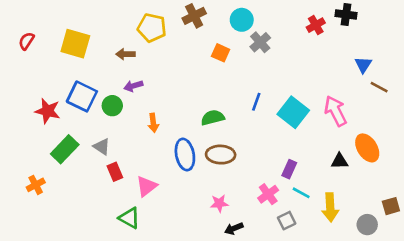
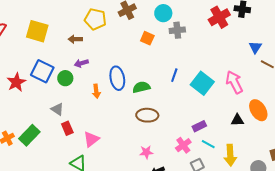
red cross: (316, 25) -> (219, 17), size x1.5
gray cross: (260, 42) -> (177, 30), turned 35
red star: (48, 111) -> (16, 82), turned 30
green rectangle: (65, 149) -> (29, 135), moved
blue ellipse: (185, 155) -> (117, 78), moved
purple rectangle: (289, 169) -> (199, 126), turned 40

